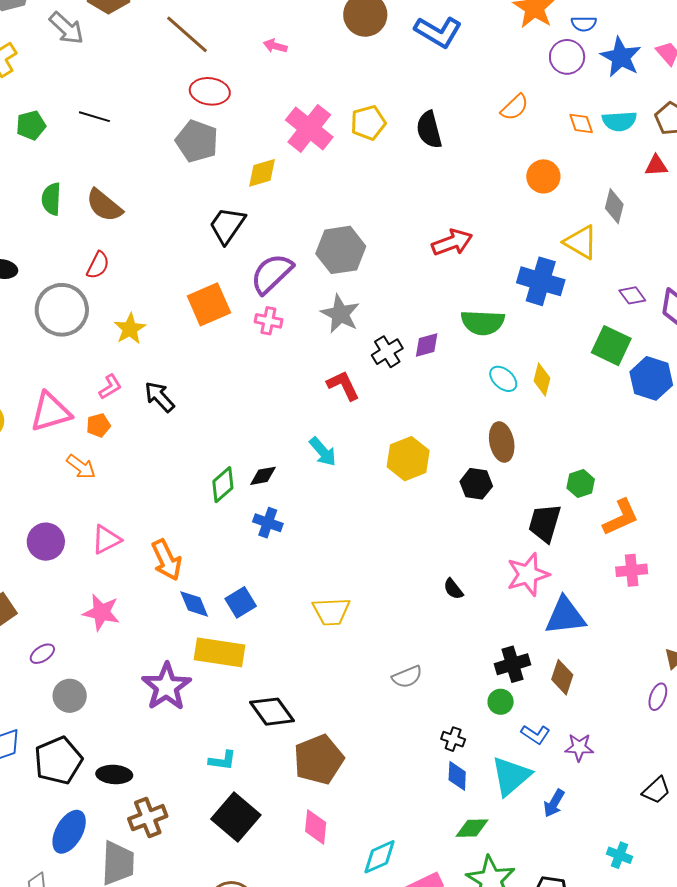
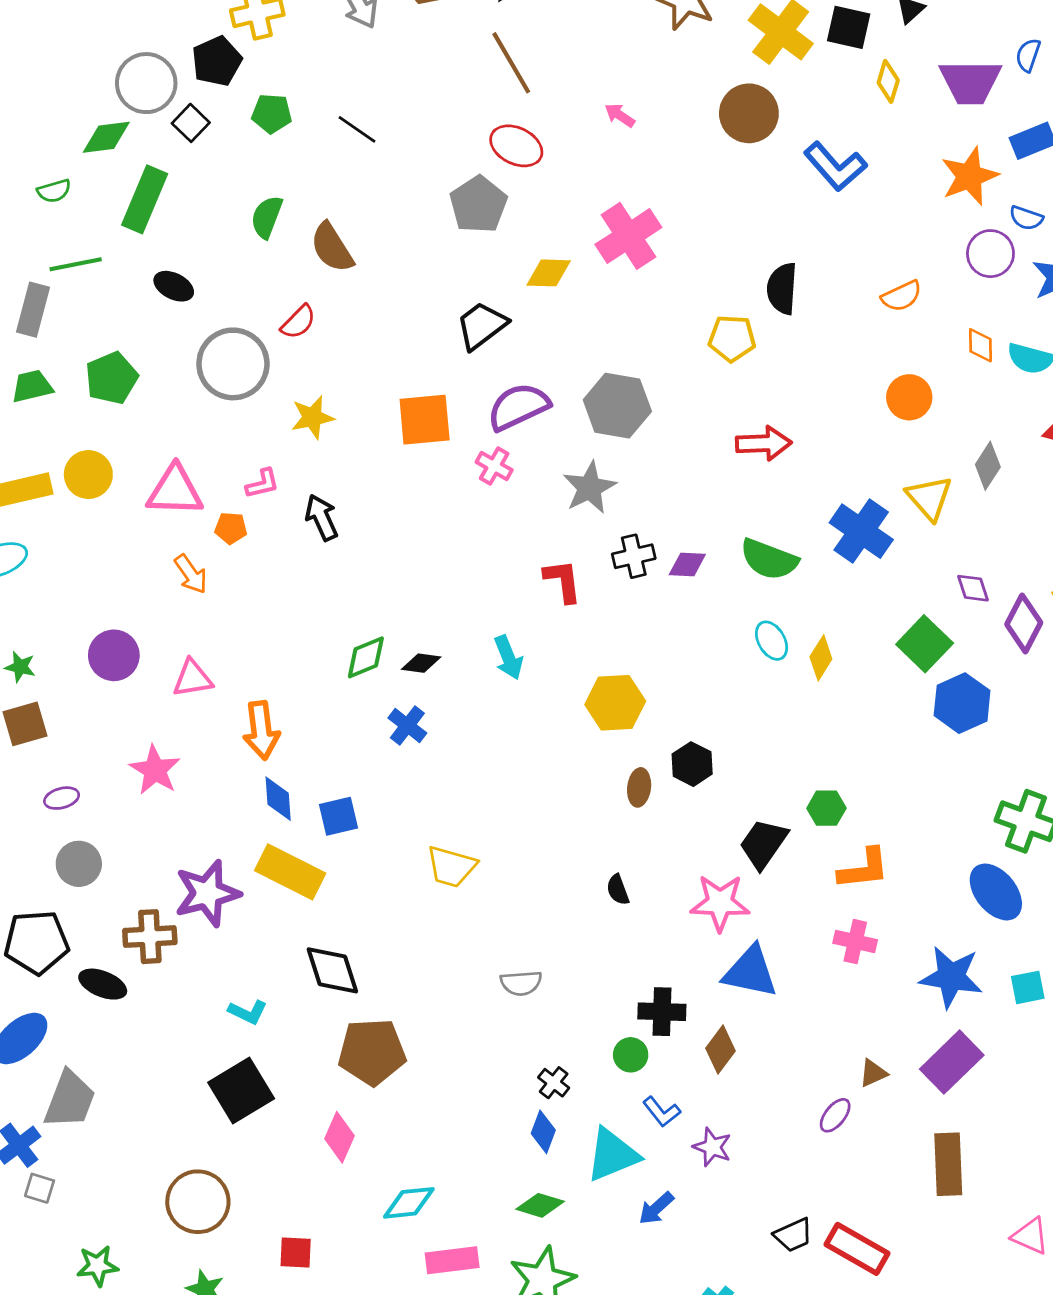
yellow pentagon: (368, 123) -> (732, 338), moved
brown ellipse: (502, 442) -> (639, 787), moved, size x0.7
brown cross: (148, 818) -> (150, 937), moved

